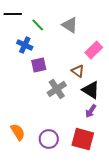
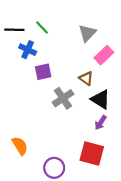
black line: (13, 14) -> (14, 30), moved
gray triangle: (70, 25) -> (87, 33), moved, turned 42
purple circle: (49, 139) -> (54, 168), moved

